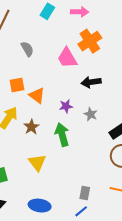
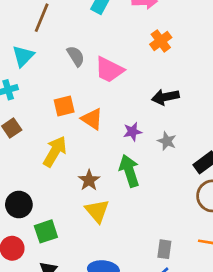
orange cross: (90, 41) -> (161, 41), size x0.7
pink trapezoid: (67, 58) -> (109, 70), moved, turned -30
brown star: (31, 127) -> (89, 180), moved

